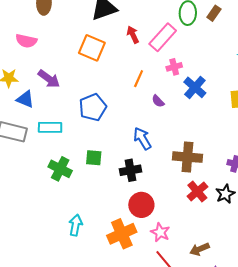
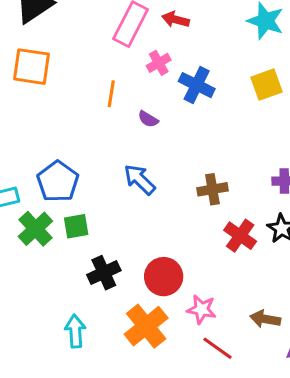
red arrow: (133, 35) -> (176, 20), moved, turned -36
blue pentagon: (93, 107) -> (58, 182), moved
brown cross: (187, 157) -> (212, 189), size x0.7
green cross: (60, 169) -> (35, 229), moved, turned 35
black cross: (130, 170) -> (104, 273), moved
brown arrow: (200, 249) -> (265, 319), turned 48

